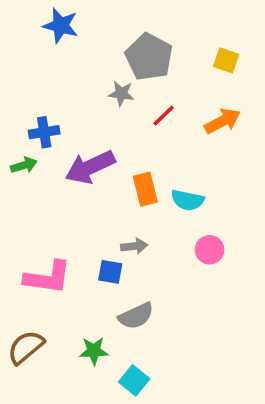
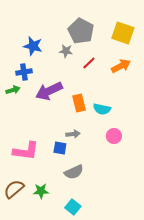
blue star: (61, 26) -> (33, 46), moved
yellow square: (226, 60) -> (123, 33), size x1.6
green star: (94, 351) -> (41, 191), moved

